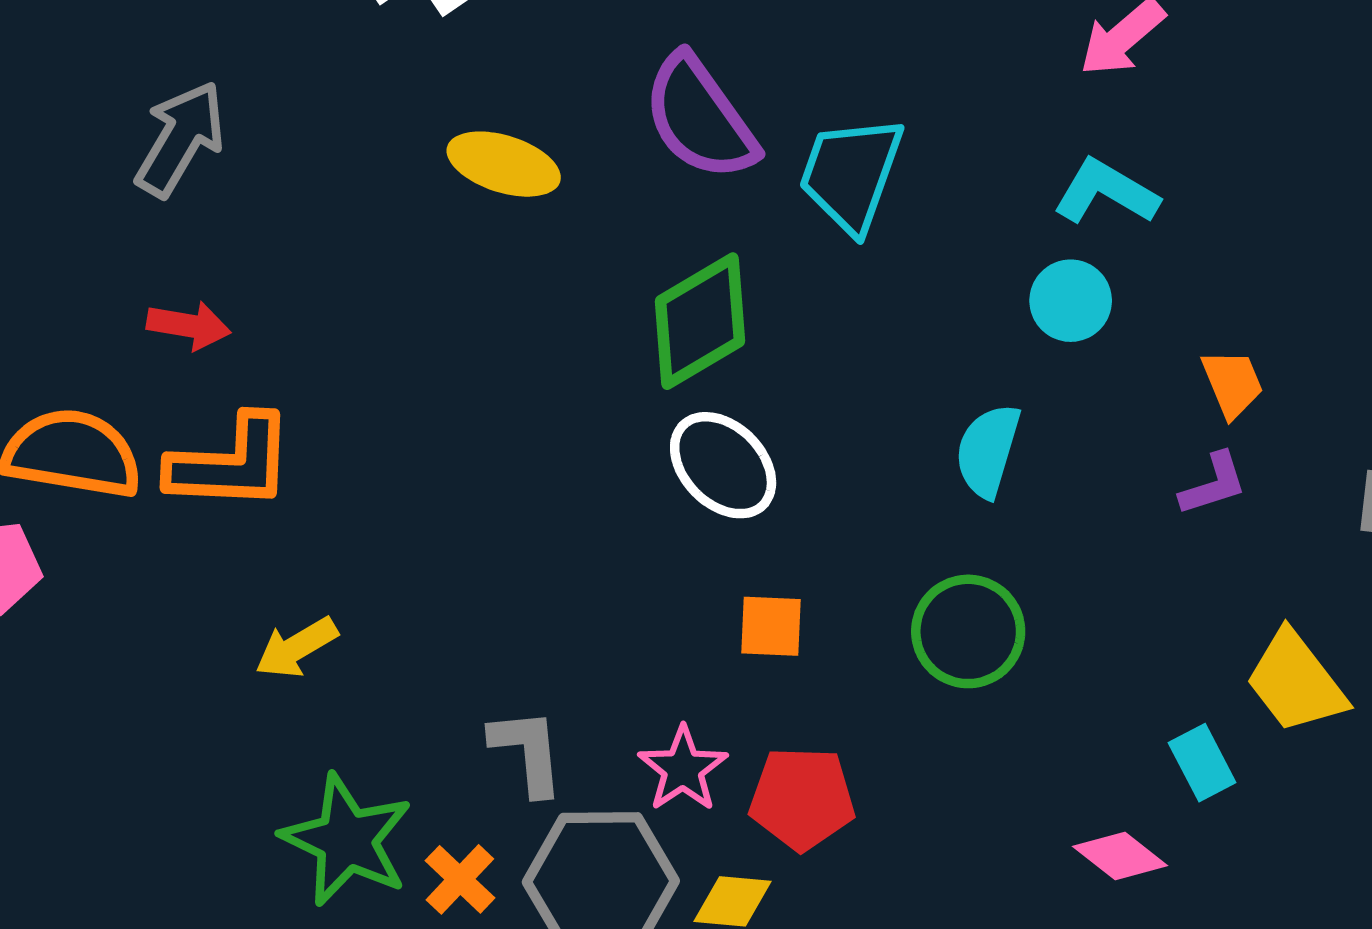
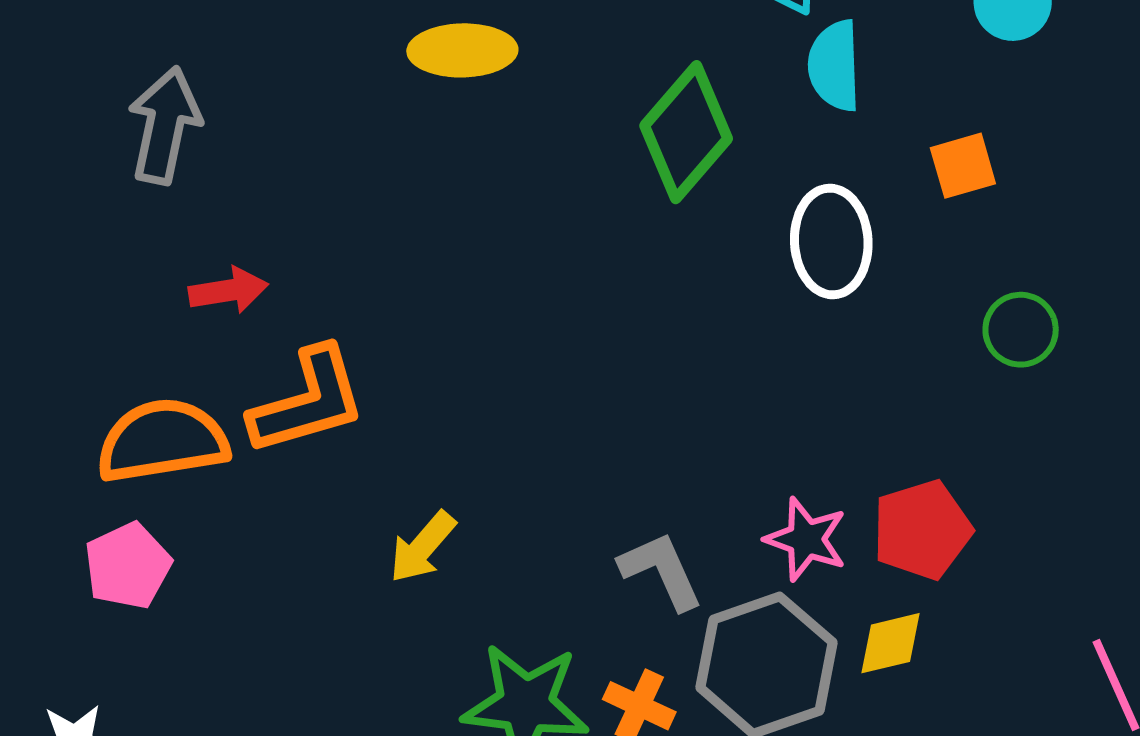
cyan semicircle: (988, 451) -> (834, 66), moved
white ellipse: (723, 465) -> (831, 241), moved, turned 60
orange square: (771, 626) -> (963, 166), moved
green circle: (968, 631) -> (1021, 330), size x0.7

